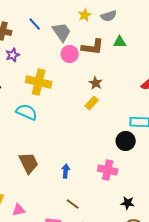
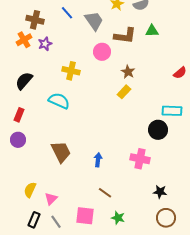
pink circle: (70, 54) -> (102, 52), moved
yellow cross: (39, 82) -> (71, 71), size x0.7
pink triangle: (19, 210) -> (51, 199), turned -32

